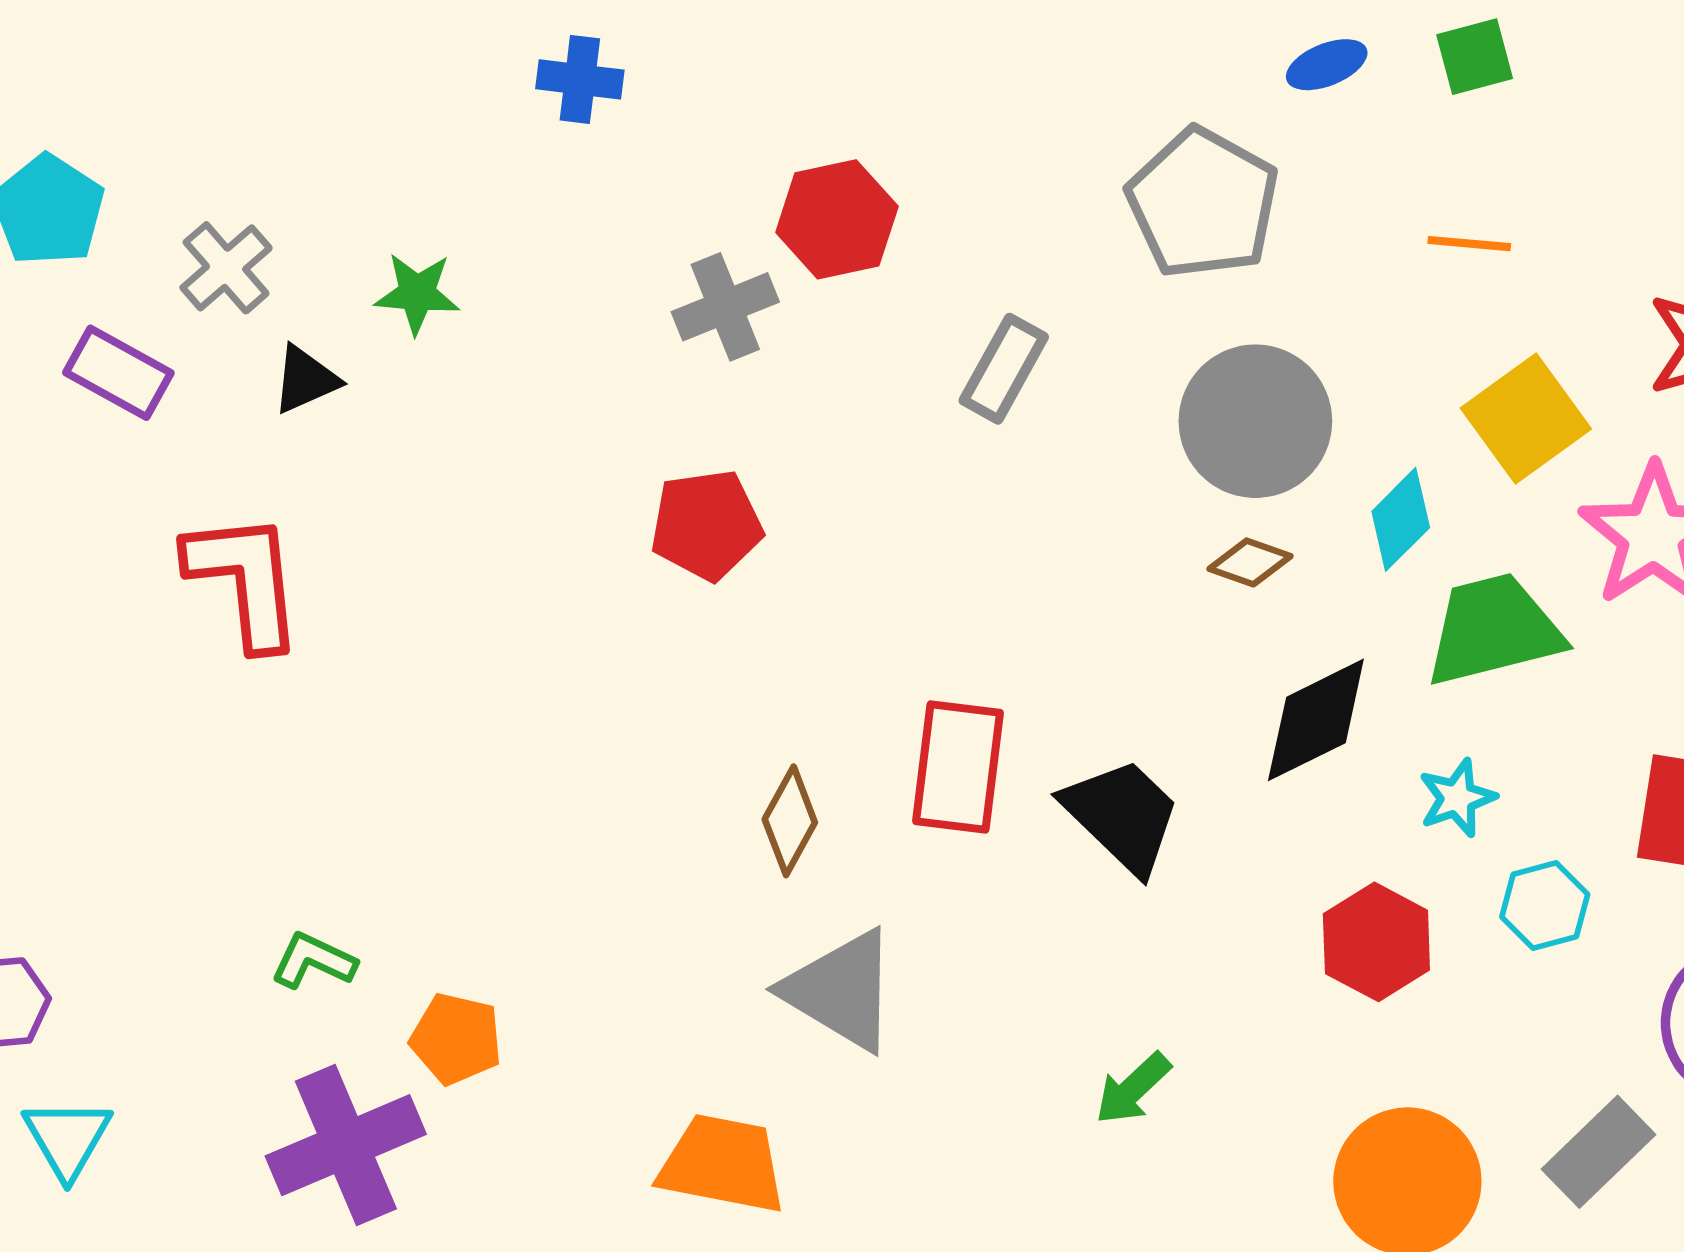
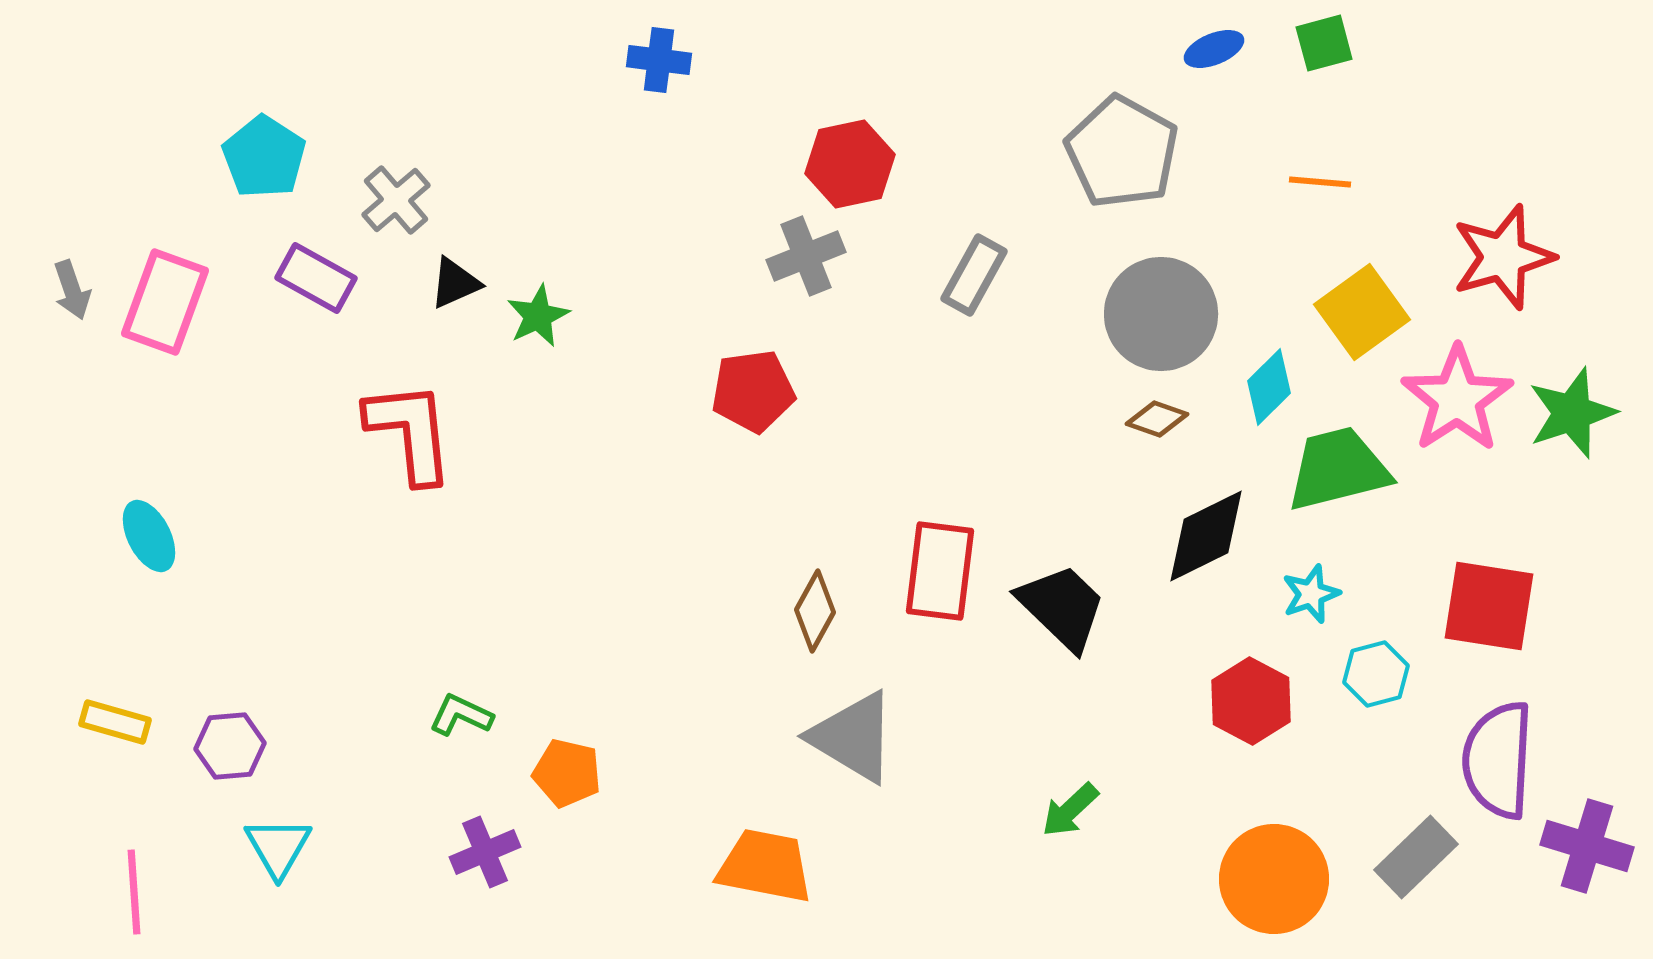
green star: (417, 293) -> (538, 316), moved, turned -30
gray cross: (725, 307) -> (806, 256), moved
purple cross: (346, 1145) -> (485, 852), size x0.6

